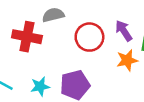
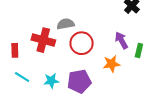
red circle: (89, 37) -> (82, 43), moved
orange star: (127, 60) -> (112, 64), moved

